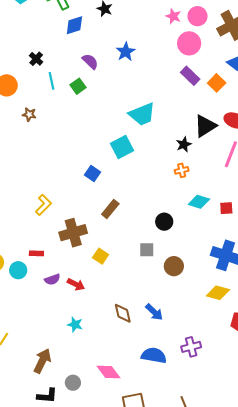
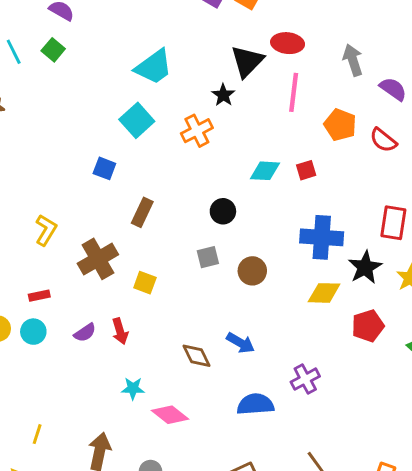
orange cross: (182, 170) -> (197, 131), moved, size x1.5
red rectangle: (36, 253) -> (39, 296), moved
red arrow: (76, 284) -> (120, 331), turned 60
pink diamond: (108, 372) -> (170, 415), moved

